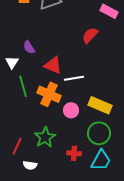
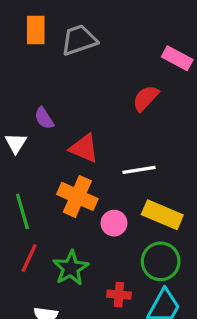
white line: (74, 78) -> (139, 170), moved
green line: (23, 86) -> (22, 211), moved
red line: (17, 146) -> (29, 258), moved

